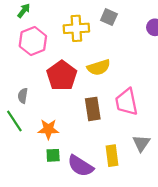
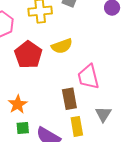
brown rectangle: (93, 109) -> (69, 99), moved
orange star: (48, 129) -> (18, 104), turned -30

